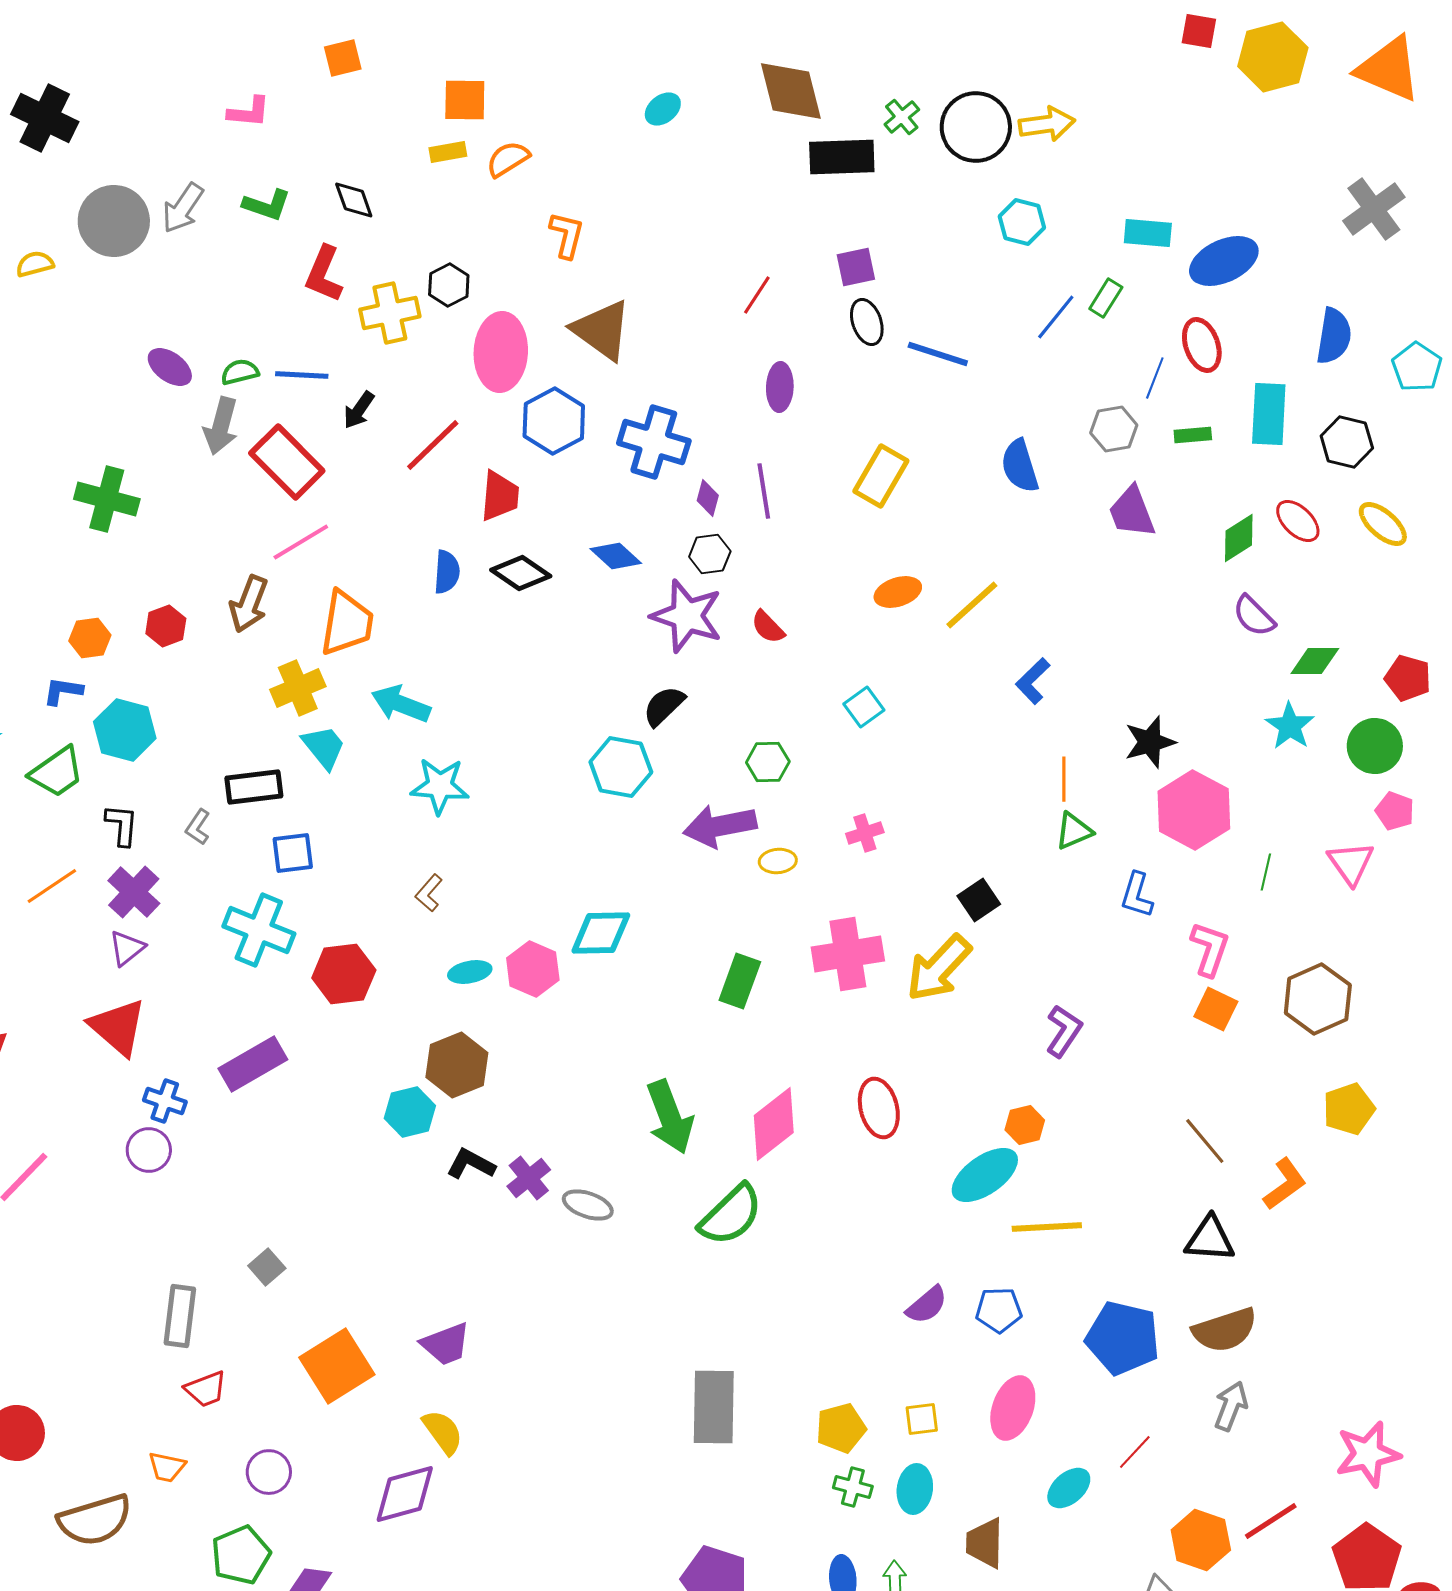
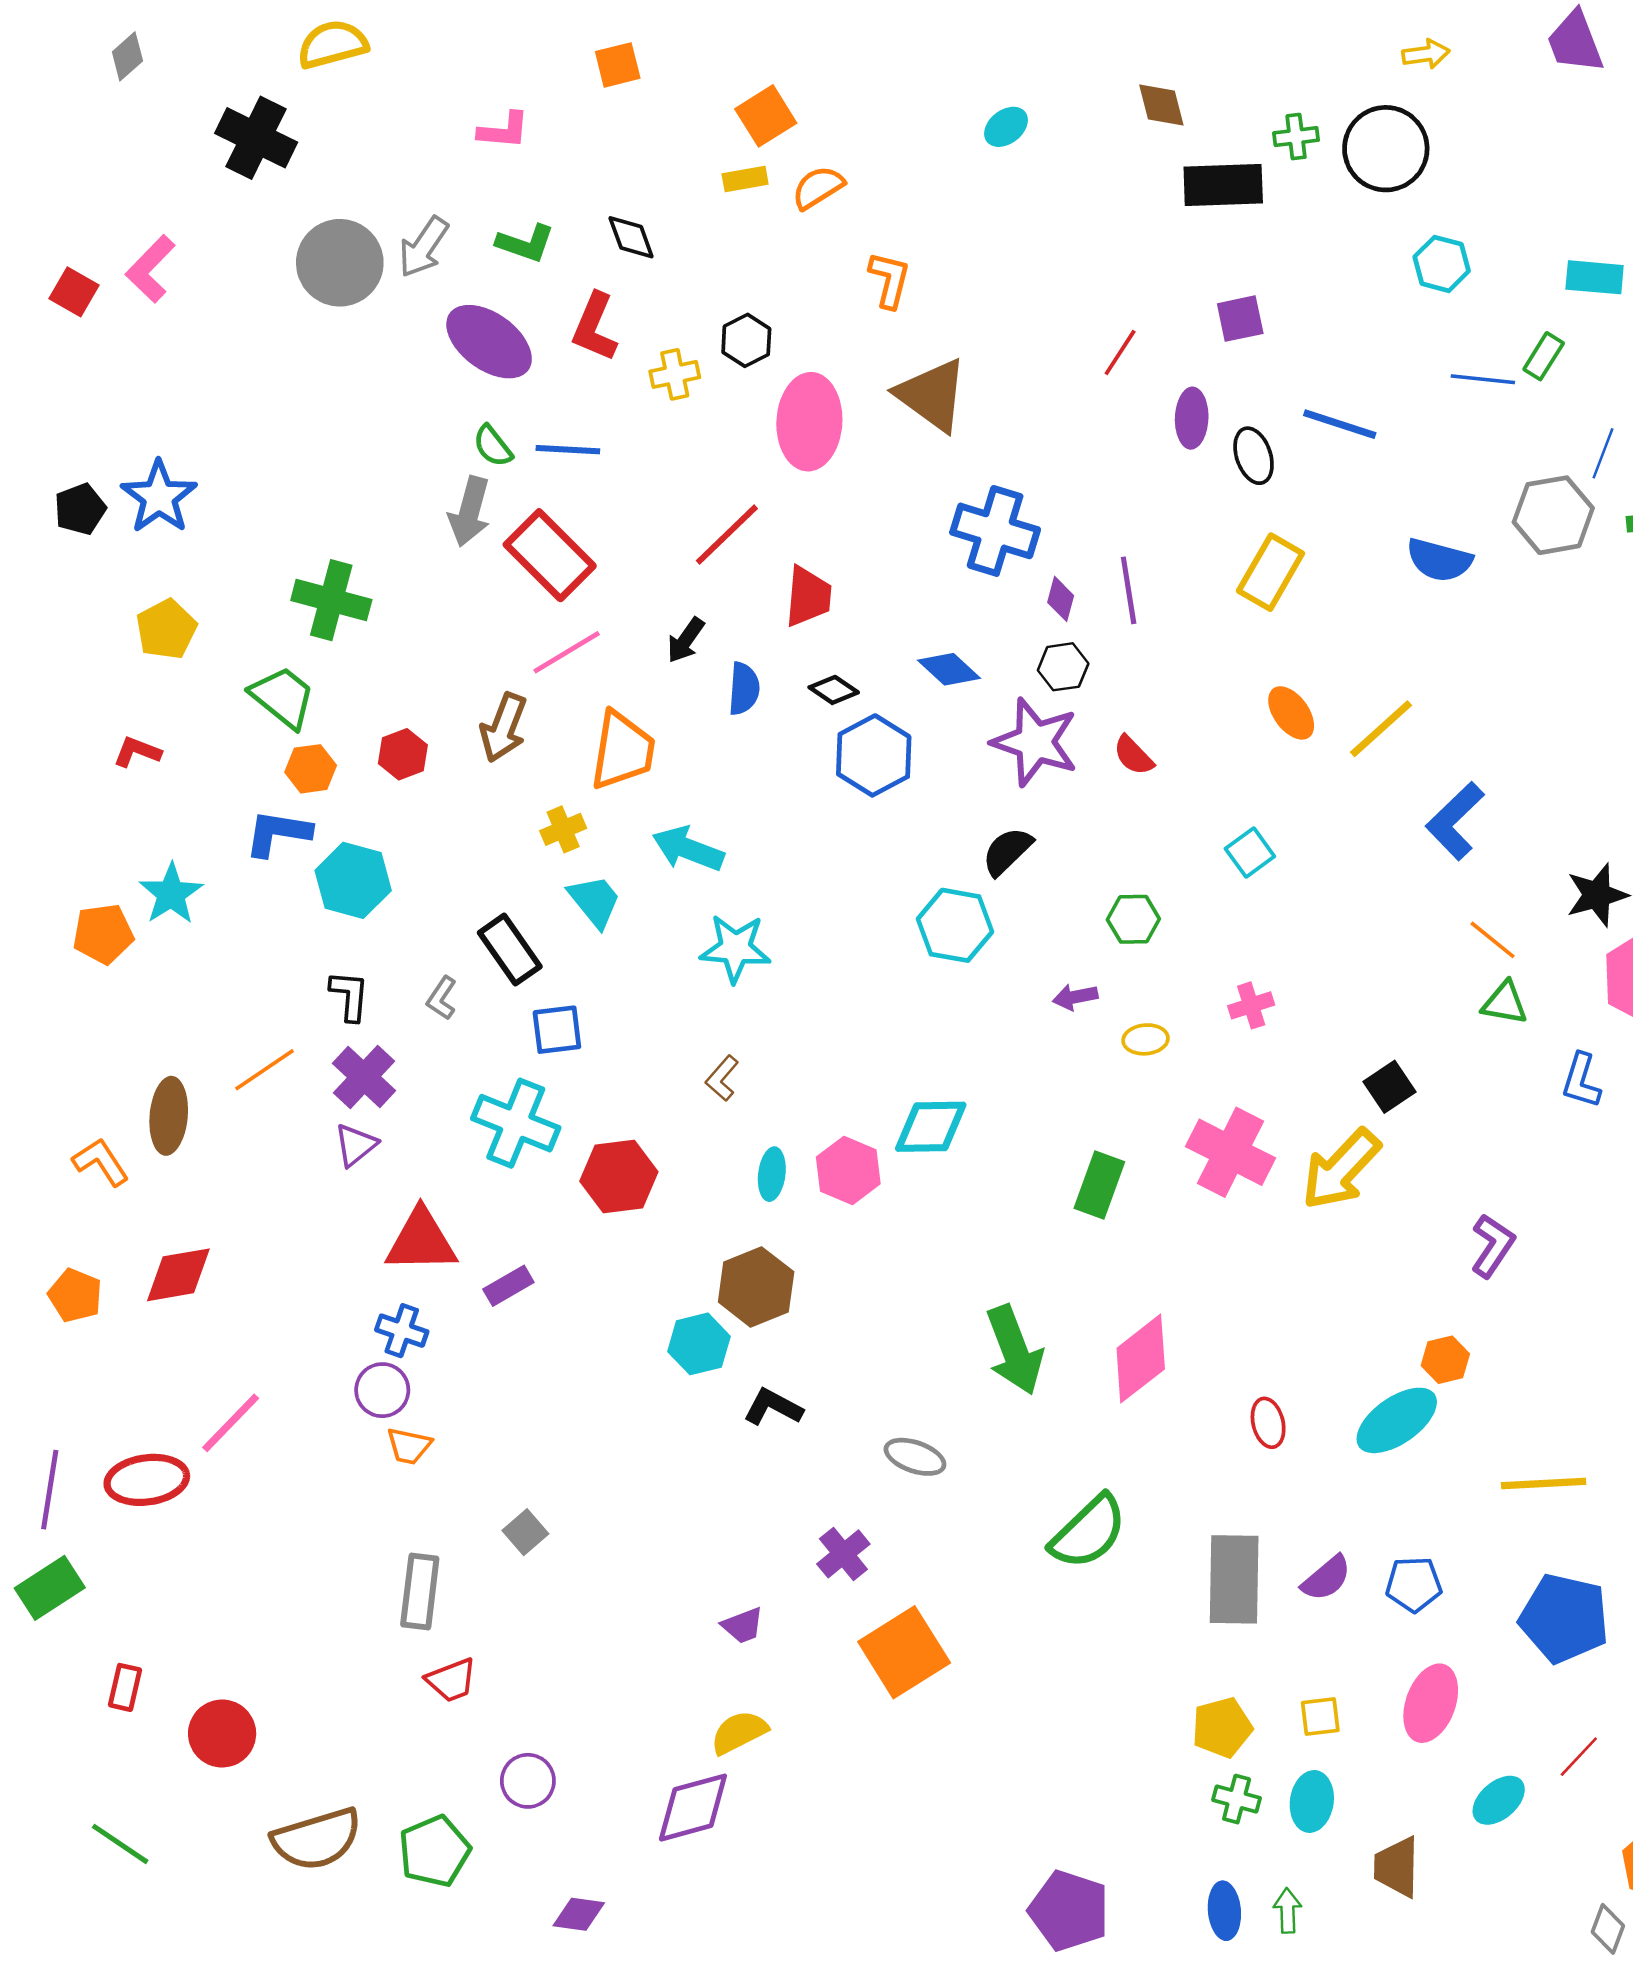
brown diamond: (791, 91) -> (1161, 105), size x0.6
orange square: (465, 100) -> (766, 116), turned -33
green cross: (902, 117) -> (1296, 137), turned 33
yellow arrow: (1047, 124) -> (1426, 54), moved, size x0.7
yellow semicircle: (35, 264) -> (332, 44), moved, size x1.5
yellow cross: (390, 313) -> (675, 374), size x0.7
blue line: (1056, 317) -> (1483, 379), turned 57
black ellipse: (867, 322) -> (1254, 456), moved
purple ellipse: (170, 367) -> (489, 342), moved, size x1.6
green semicircle: (240, 372) -> (493, 446), turned -114
purple ellipse: (780, 387) -> (1192, 418), moved
black arrow: (359, 410) -> (686, 640), moved
blue hexagon: (554, 421) -> (874, 755), moved
gray hexagon: (1114, 429) -> (1553, 515), size x1.4
blue semicircle: (1020, 466) -> (1439, 560), turned -58
purple trapezoid: (1132, 512) -> (1575, 42), moved
black diamond: (521, 573) -> (834, 690), size x0.7
orange ellipse: (898, 592) -> (1291, 713), turned 72
blue L-shape: (1033, 681) -> (1455, 821), size x1.4
yellow cross: (298, 688) -> (563, 829), size x0.7
blue L-shape: (63, 691) -> (278, 833), size x1.4
green trapezoid: (57, 772) -> (283, 697), moved, turned -106
orange line: (1064, 779) -> (1493, 940), turned -51
black rectangle: (254, 787) -> (510, 950), turned 62
purple arrow: (720, 826) -> (1075, 997), size x0.5
green triangle: (1074, 831) -> (1505, 1003), turned 33
pink cross: (848, 954) -> (1230, 1152), turned 36
cyan ellipse: (470, 972) -> (772, 1174), turned -72
red triangle: (118, 1027) -> (421, 1241), moved, turned -42
purple rectangle: (253, 1064) -> (508, 1286), size x0.6
red ellipse: (879, 1108) -> (1268, 1423), moved, size x0.7
purple cross: (529, 1178) -> (843, 1554), moved
green semicircle: (731, 1215) -> (1089, 1532), moved
yellow line: (1047, 1227) -> (1544, 1484), moved
purple trapezoid: (446, 1344) -> (743, 1626), size x0.7
orange square: (337, 1366) -> (904, 1652), moved
gray rectangle: (714, 1407) -> (1234, 1579), moved
yellow semicircle: (443, 1432) -> (739, 1732), turned -81
orange trapezoid: (167, 1467) -> (409, 1446), moved
green pentagon: (241, 1555) -> (434, 1851), moved

